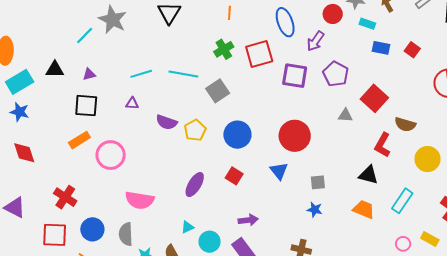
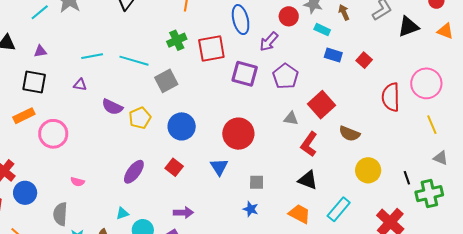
red L-shape: (382, 145) -> (309, 144), moved
pink semicircle: (140, 200) -> (78, 182), size x0.5
blue circle: (92, 229) -> (25, 193), moved

